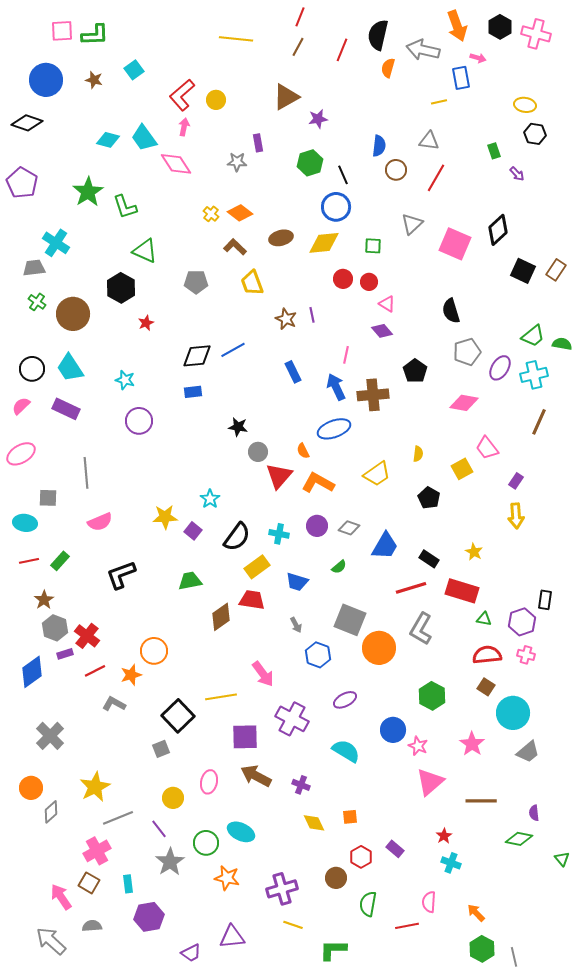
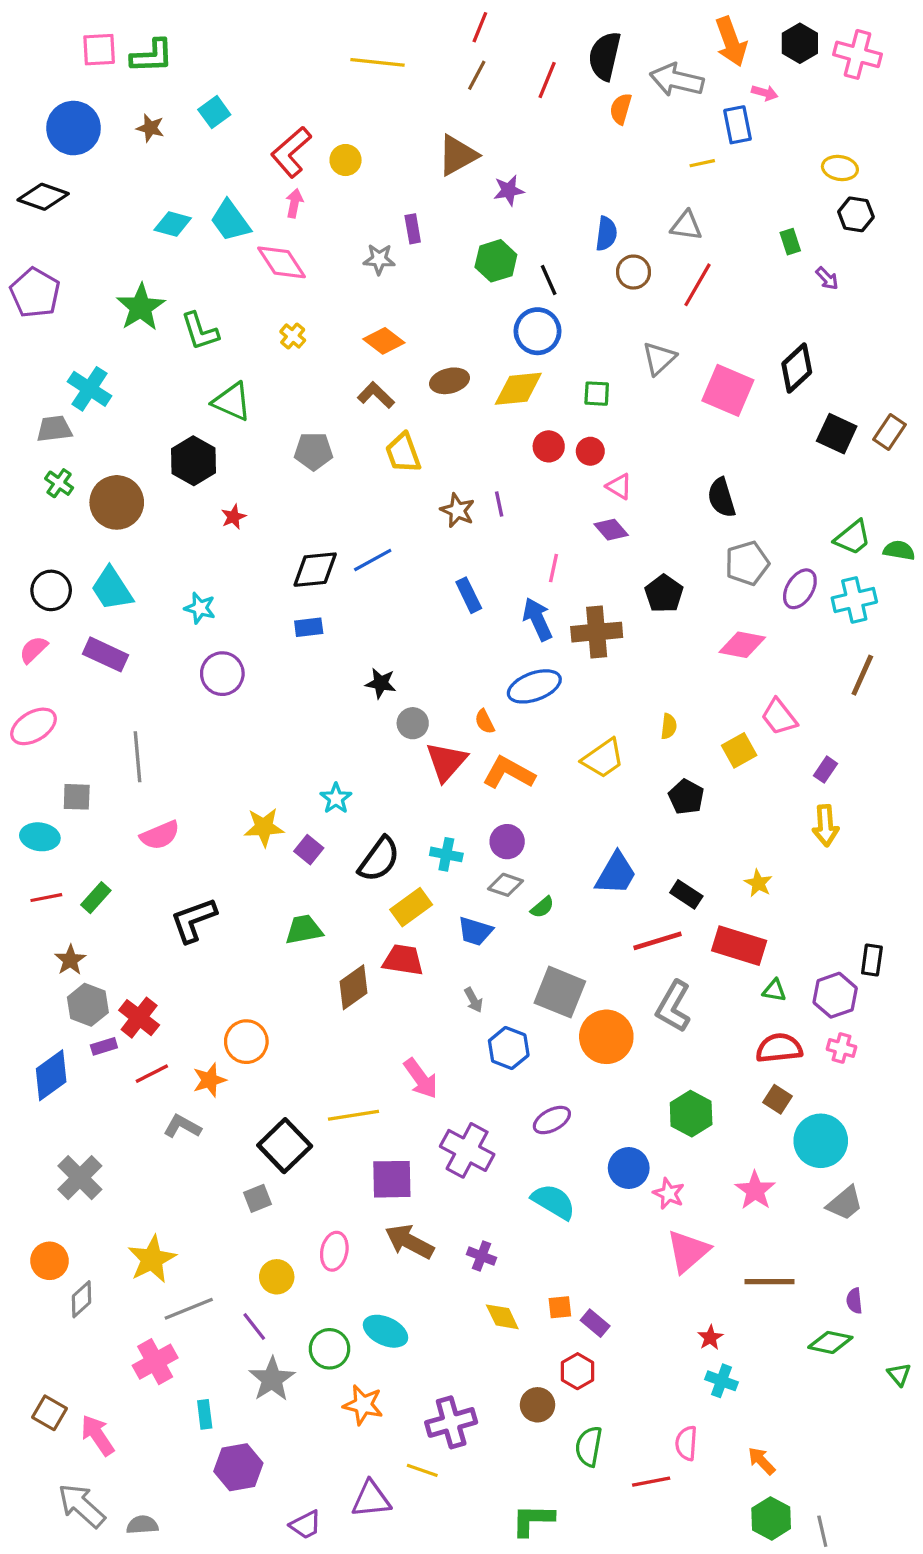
yellow cross: (211, 214) -> (293, 336), moved
gray diamond: (349, 528) -> (506, 885), moved
purple rectangle: (395, 849) -> (595, 1323), moved
brown square: (89, 883) -> (50, 1413), moved
yellow line: (293, 925) -> (422, 1470), moved
gray semicircle: (92, 926) -> (142, 1525), moved

